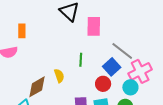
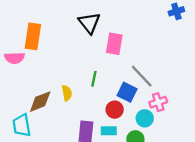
orange rectangle: (22, 31) -> (33, 36), size x1.6
blue square: (112, 67) -> (127, 92), turned -30
pink cross: (140, 71) -> (158, 102), size x0.7

